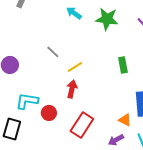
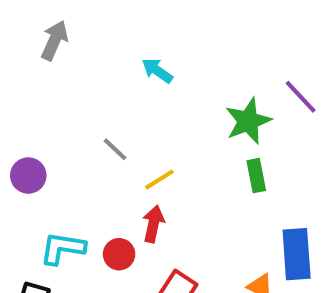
green star: (107, 19) -> (248, 121), moved, turned -30
red circle: (49, 113) -> (119, 254), moved

